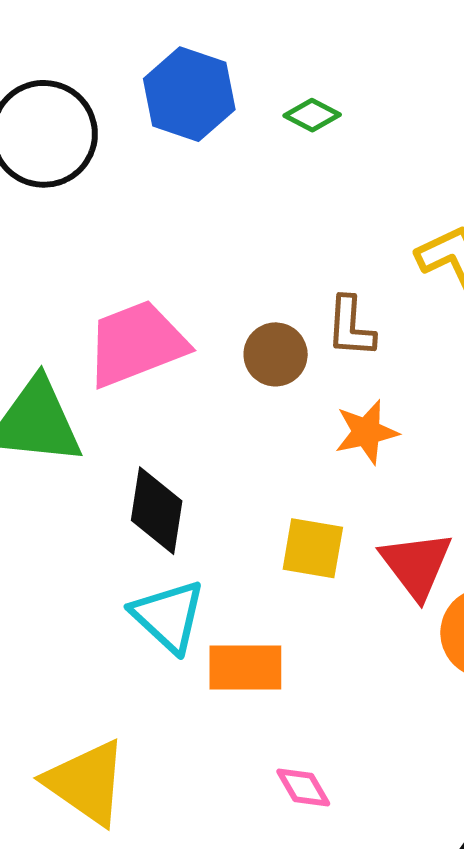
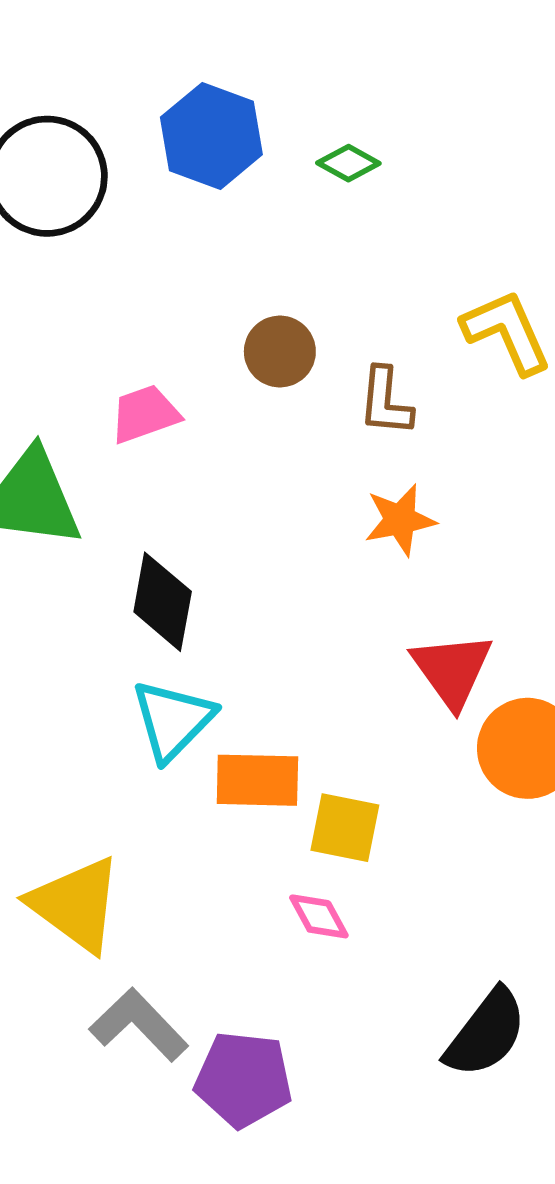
pink trapezoid: (136, 344) -> (145, 414), size x0.6
brown circle: (276, 354) -> (280, 352), moved
yellow square: (313, 548) -> (345, 828), moved
cyan triangle: (168, 616) -> (173, 720), turned 30

